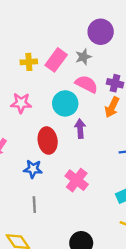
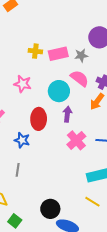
pink rectangle: (56, 60) -> (58, 54), turned 30
pink cross: (77, 180) -> (76, 140), moved

